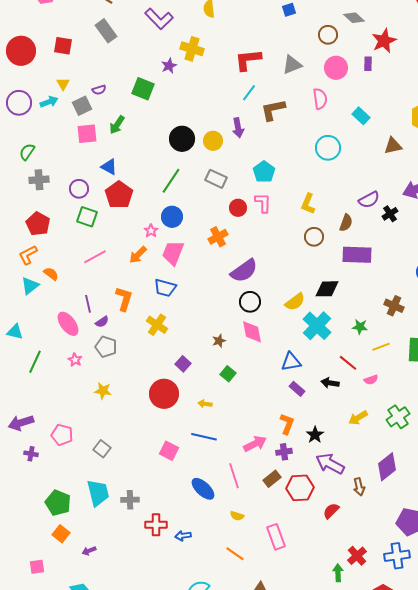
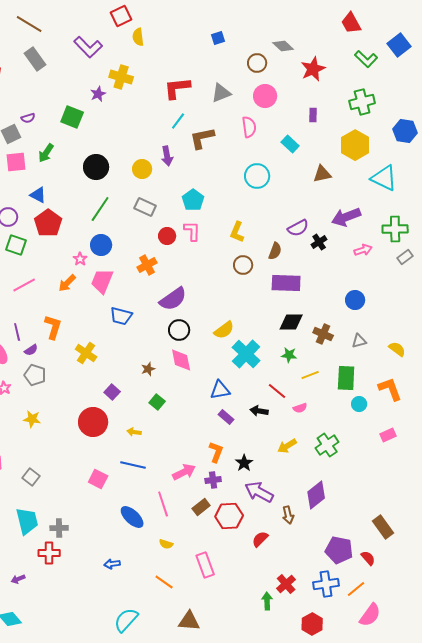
purple rectangle: (368, 64) -> (313, 115), moved
black circle: (182, 139) -> (96, 167), moved
blue trapezoid: (165, 288) -> (121, 316), moved
black diamond: (327, 289) -> (291, 322), moved
red cross: (156, 525) -> (49, 553), moved

